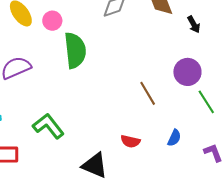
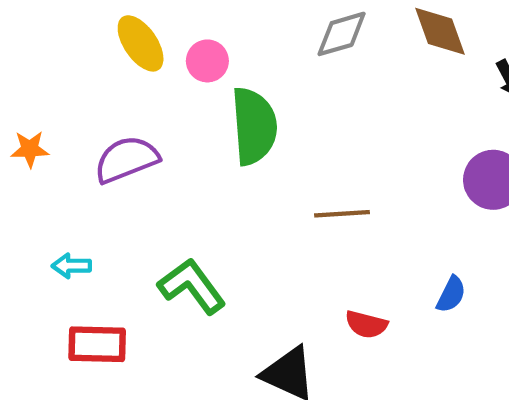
brown line: (148, 93) -> (342, 214), moved, turned -65
blue semicircle: (174, 138) -> (451, 294), moved

